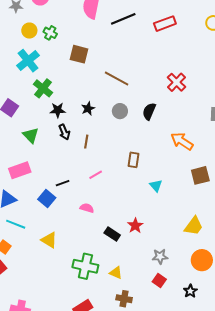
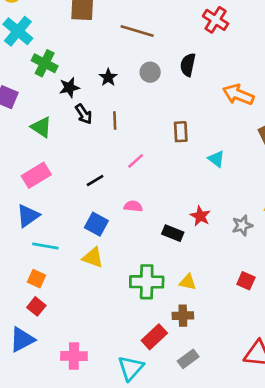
blue square: (47, 198) -> (96, 224), moved
gray star: (160, 256) -> (242, 225), moved
brown cross: (124, 299) -> (183, 316), moved

